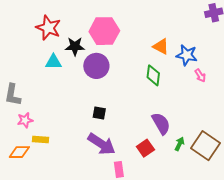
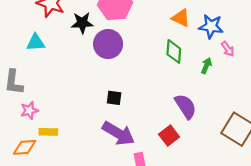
cyan triangle: (54, 62) -> (36, 42), moved
green arrow: (180, 144) -> (206, 66), moved

